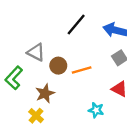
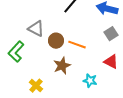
orange line: (82, 70) -> (77, 45), turned 36
brown star: (45, 93) -> (62, 66), moved

